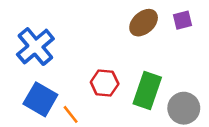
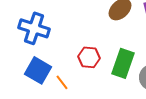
blue cross: (35, 47) -> (34, 28), turned -32

